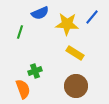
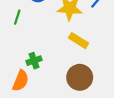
orange semicircle: (23, 89) -> (21, 81), turned 42

